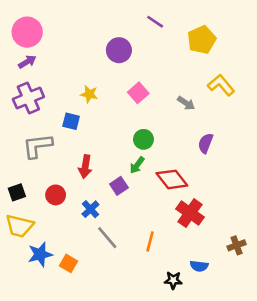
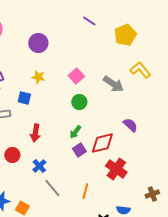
purple circle: (119, 50) -> (38, 43), moved
gray arrow: (186, 103) -> (113, 84), size x1.5
green circle: (143, 139) -> (79, 102), moved
purple semicircle: (206, 143) -> (130, 125), moved, turned 112
red diamond: (172, 179) -> (102, 143), turned -65
purple square: (119, 186) -> (79, 150), moved

